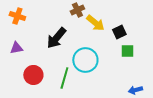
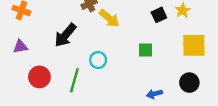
black square: (119, 32) -> (159, 15), moved
cyan circle: (85, 60) -> (98, 60), size x0.6

